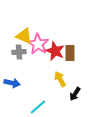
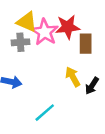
red star: (55, 51) -> (68, 27), moved, turned -30
black arrow: (75, 94) -> (92, 86), moved

